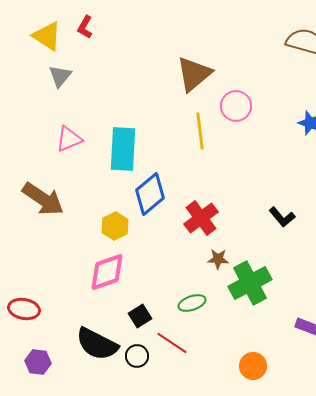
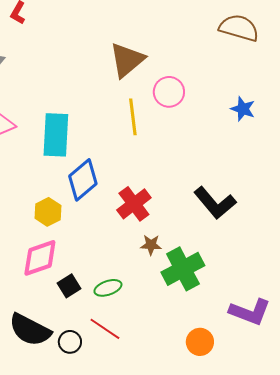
black L-shape: (282, 217) -> (215, 203), size x1.6
green ellipse: (192, 303) -> (108, 288), moved
black square: (140, 316) -> (69, 286), moved
orange circle: (253, 366) -> (200, 342), moved

